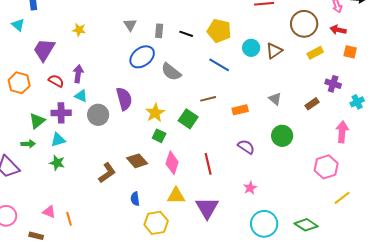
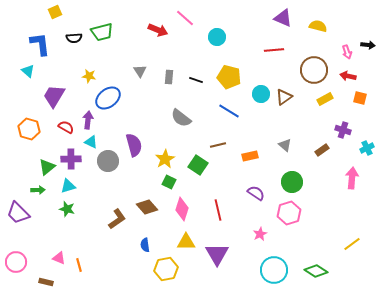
blue ellipse: (142, 57) -> (108, 98), moved
pink hexagon: (326, 167) -> (289, 213), moved

